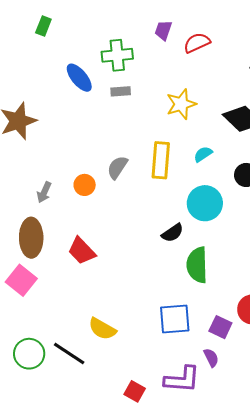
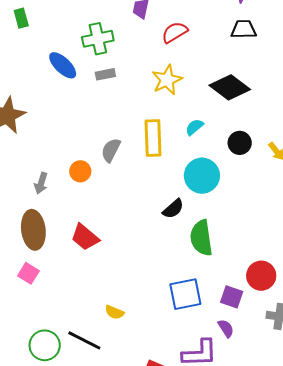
green rectangle: (43, 26) -> (21, 18), turned -30
red semicircle: (197, 43) -> (175, 32), moved
pink square: (21, 280) -> (28, 273), size x0.7
yellow semicircle: (102, 329) -> (114, 312), size x0.7

